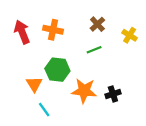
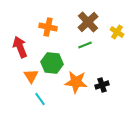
brown cross: (97, 24) -> (88, 22), size x1.5
red arrow: (22, 32) -> (20, 47), moved

